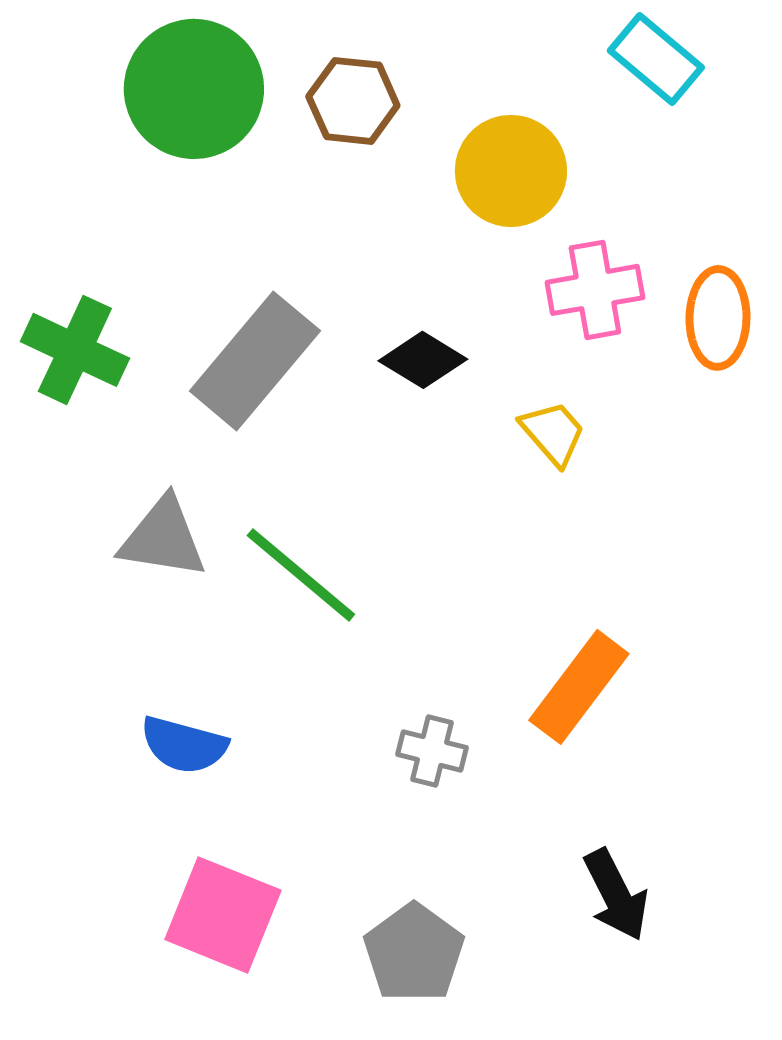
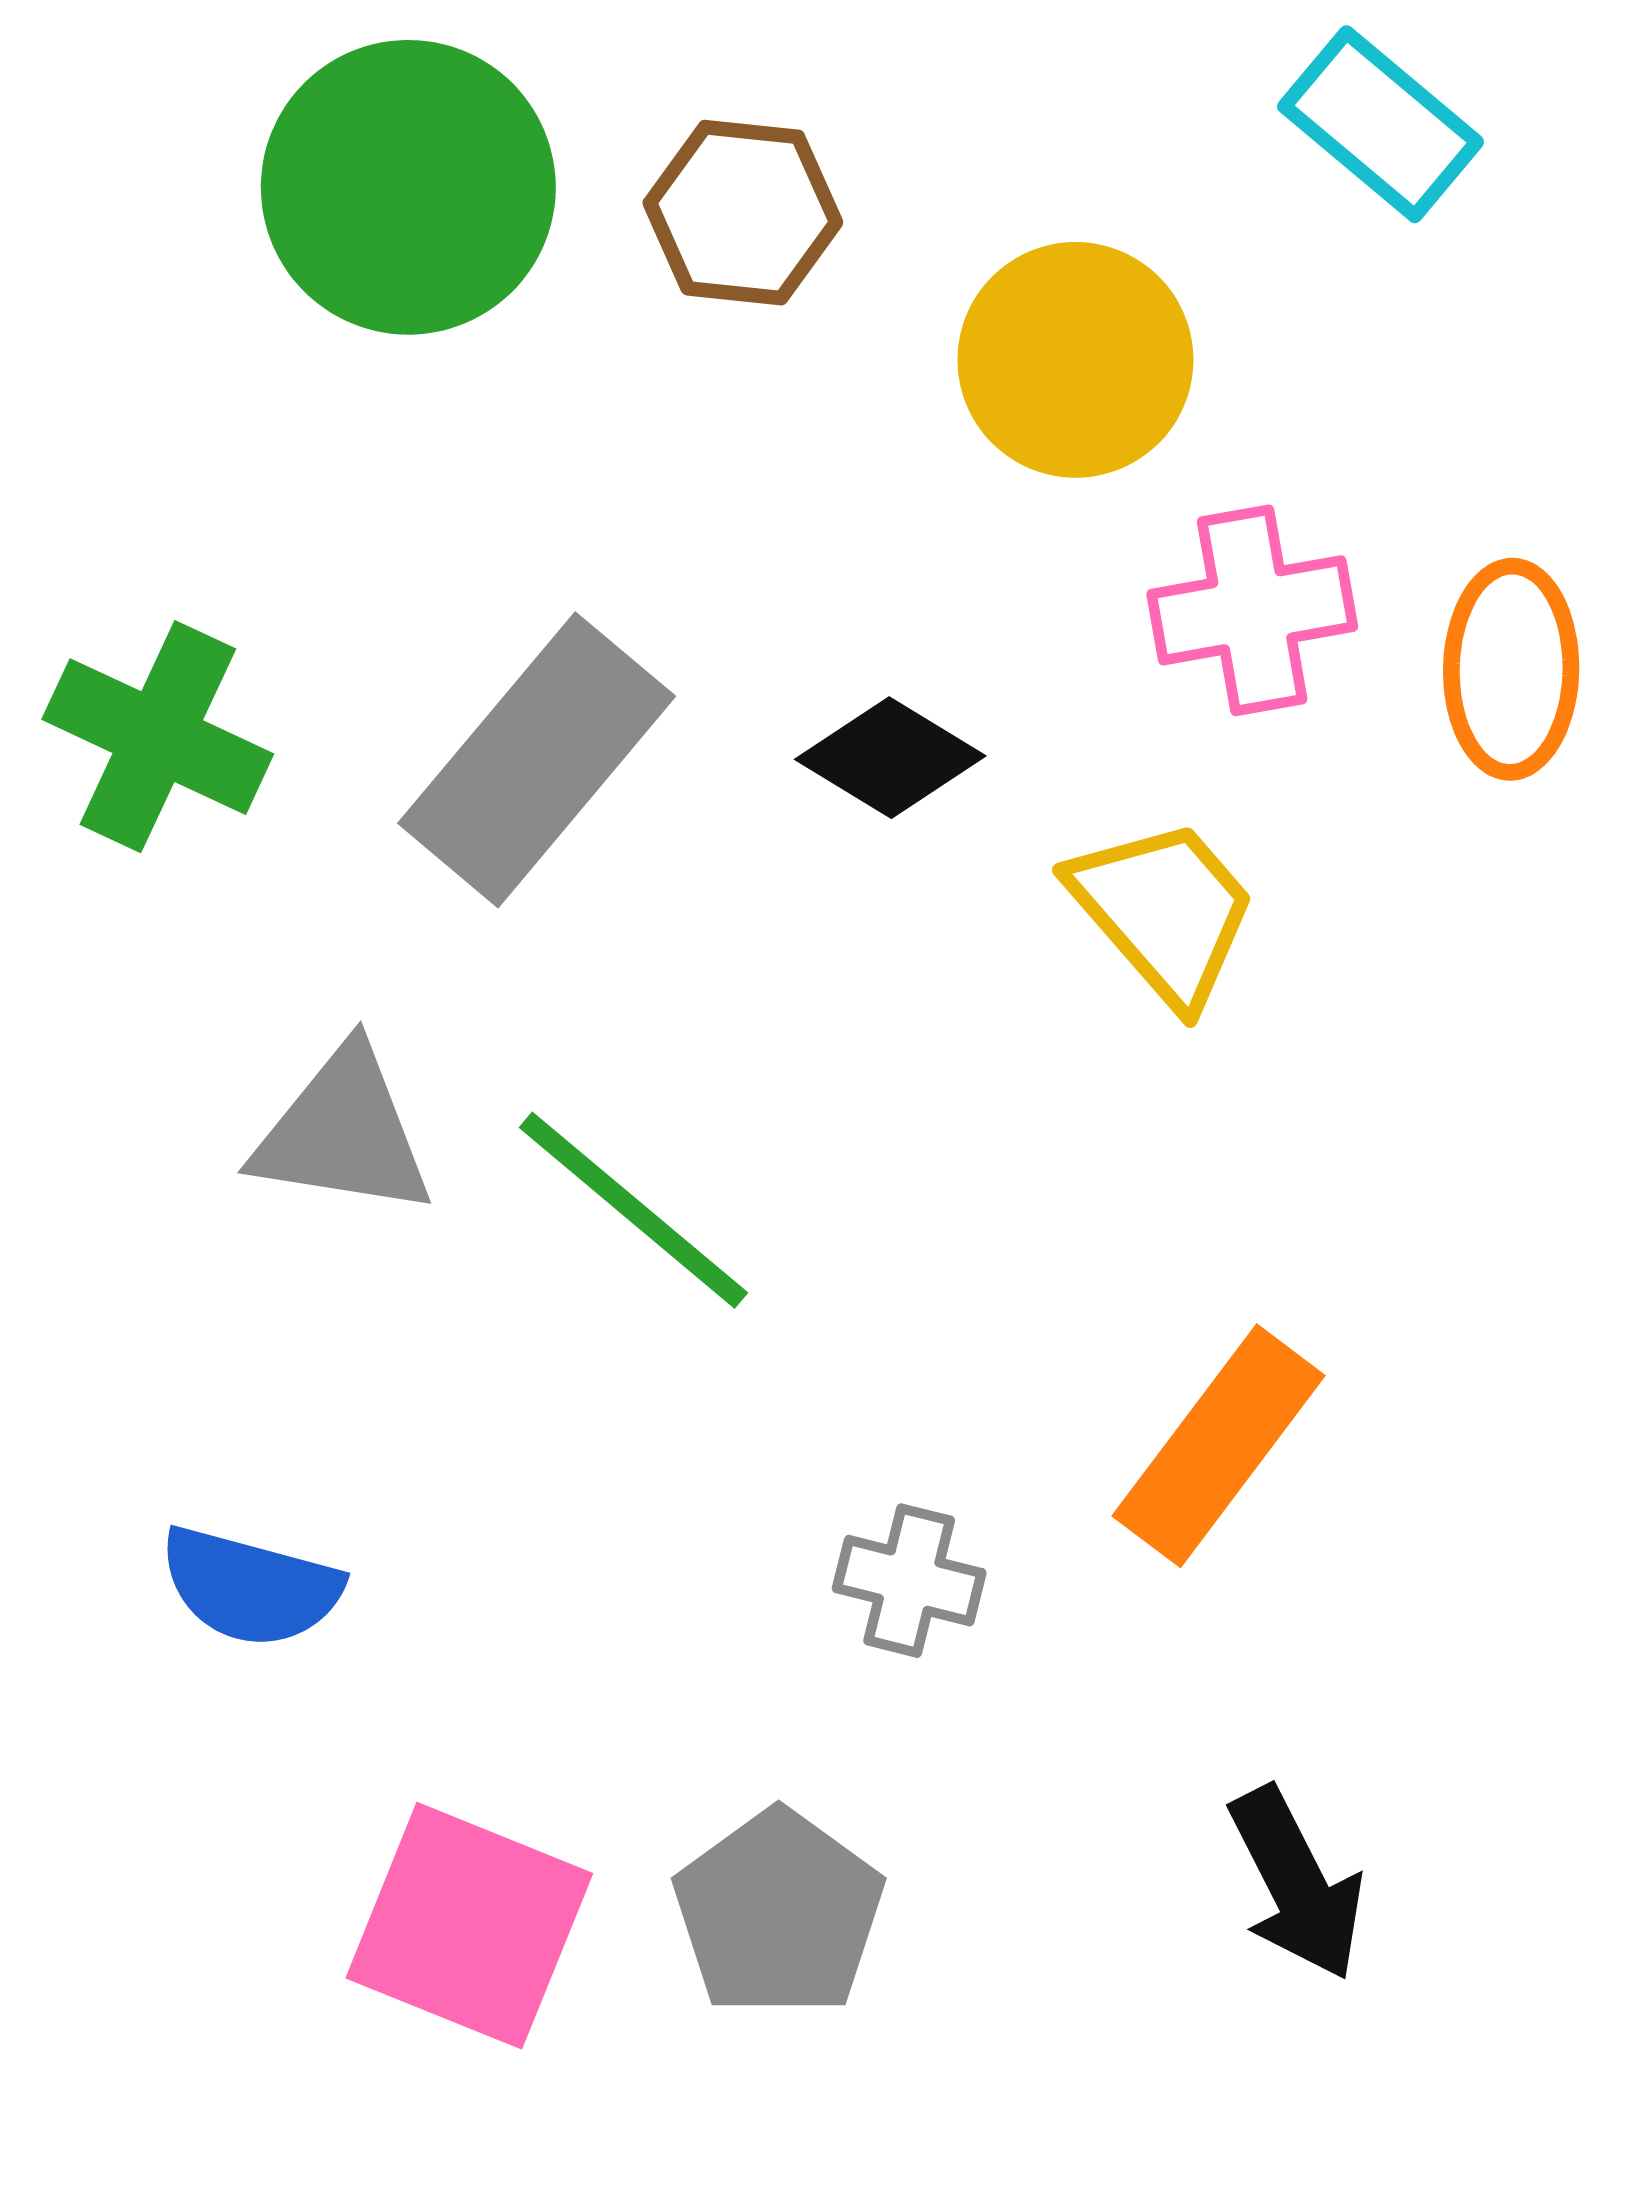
yellow trapezoid: (553, 433) -> (1164, 911), size x1.4
blue semicircle: (184, 745) -> (250, 1587), moved
gray pentagon: (414, 953) -> (779, 1913), moved

